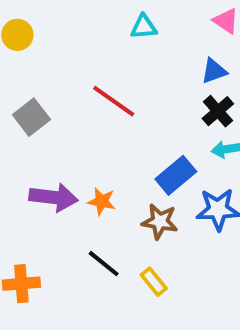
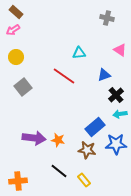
blue triangle: (214, 71) -> (104, 75), moved
red line: (114, 101) -> (64, 76), moved
gray square: (31, 117) -> (23, 87), moved

